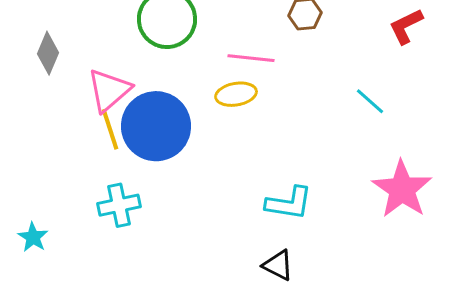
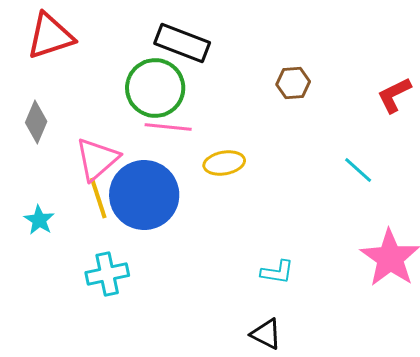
pink line: (251, 58) -> (168, 127), moved
cyan L-shape: (289, 203) -> (277, 272), size x0.7
cyan star: (33, 237) -> (39, 220), moved

